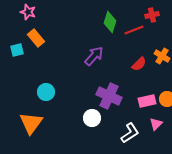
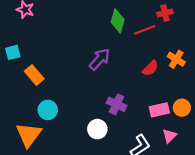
orange rectangle: (36, 38) -> (34, 75), moved
cyan circle: (46, 92) -> (48, 110), moved
purple cross: (109, 96) -> (117, 104), size x0.7

